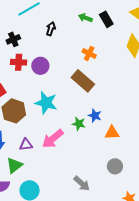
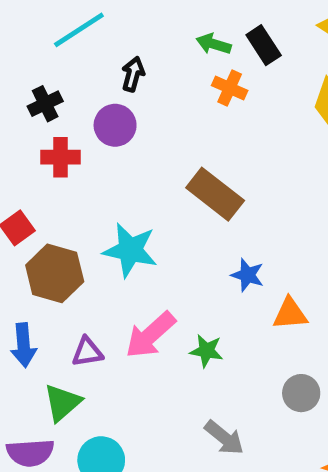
orange cross: (89, 53) -> (230, 88), moved
purple circle: (40, 66) -> (115, 125), moved
green star: (79, 124) -> (206, 351), moved

